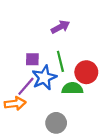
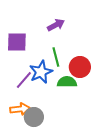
purple square: (32, 59) -> (17, 42), moved, size x1.5
orange arrow: (15, 103) -> (20, 109), moved
gray circle: (56, 123) -> (34, 117), moved

